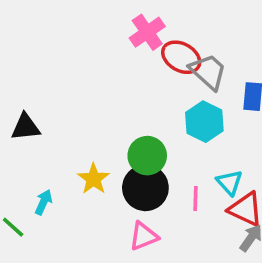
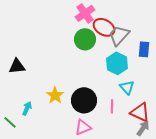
gray trapezoid: (208, 72) -> (119, 35), turned -90
green circle: (147, 156) -> (85, 39), moved
cyan triangle: (229, 182) -> (127, 87), moved

